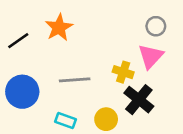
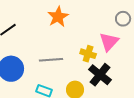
gray circle: (156, 26) -> (123, 19), moved
orange star: (59, 28) -> (58, 17), moved

